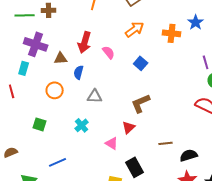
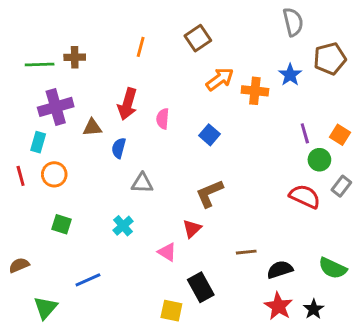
orange arrow: (135, 29) -> (220, 79), moved
purple cross: (36, 44) -> (56, 107), turned -35
pink semicircle: (109, 52) -> (163, 119), turned -136
orange circle: (55, 90) -> (54, 174), moved

